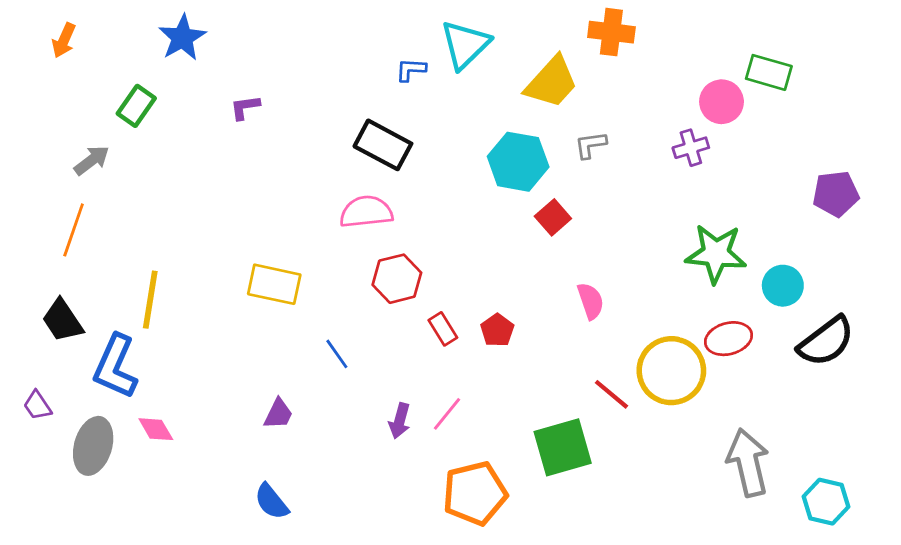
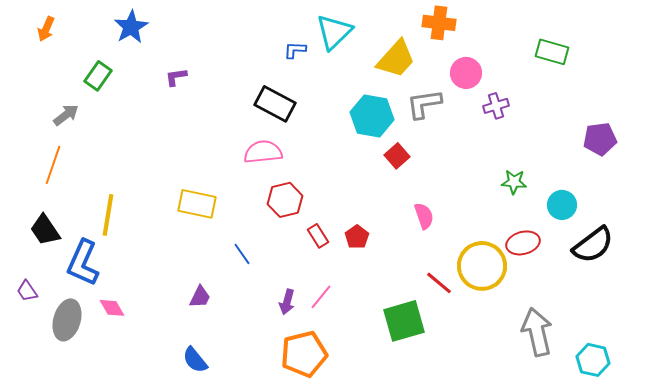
pink circle: (722, 102) -> (466, 73), moved
gray L-shape: (591, 145) -> (424, 104), size x1.5
green star: (716, 254) -> (514, 182), size x0.6
orange pentagon: (475, 493) -> (304, 354), moved

